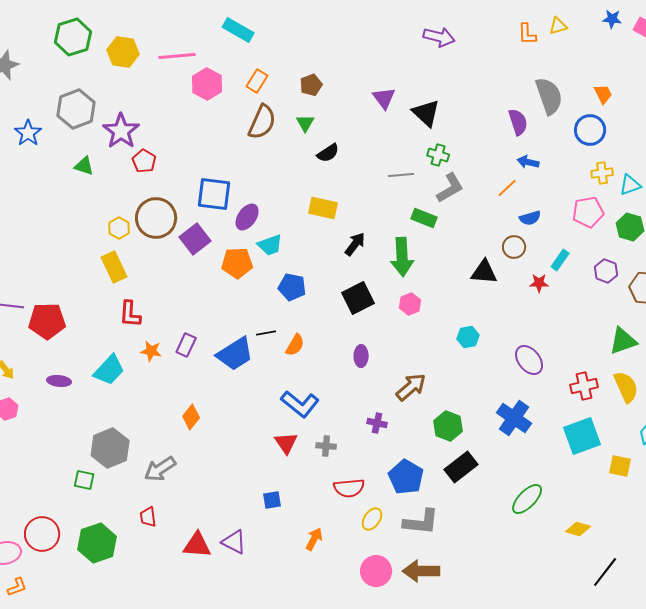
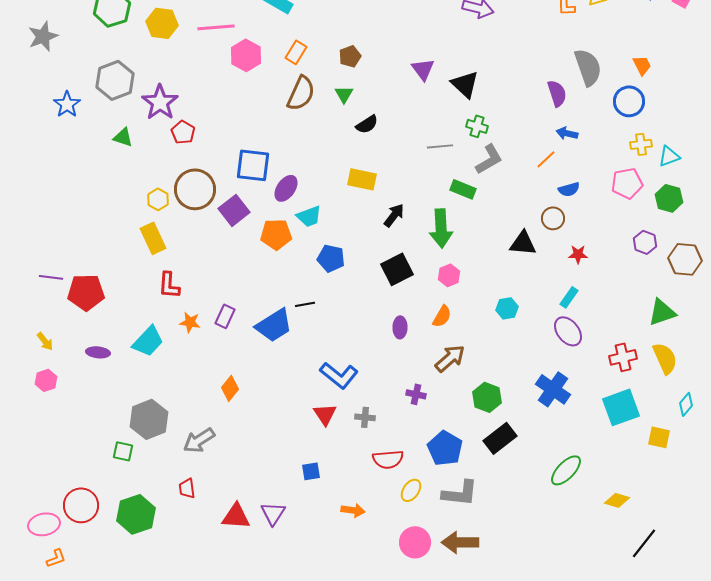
cyan rectangle: (560, 260) -> (569, 297), moved
orange semicircle: (295, 345) -> (442, 316), moved
orange arrow: (314, 539) -> (353, 510), turned 70
purple triangle: (234, 542) -> (273, 513), turned 36

